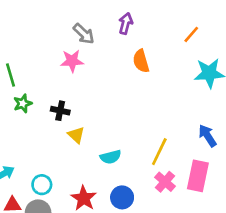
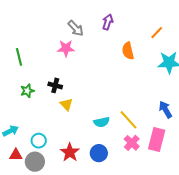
orange semicircle: (141, 61) -> (128, 51), moved
green star: (23, 104) -> (27, 91), moved
yellow line: (159, 152) -> (129, 120), turned -70
cyan semicircle: (111, 157) -> (102, 122), moved

